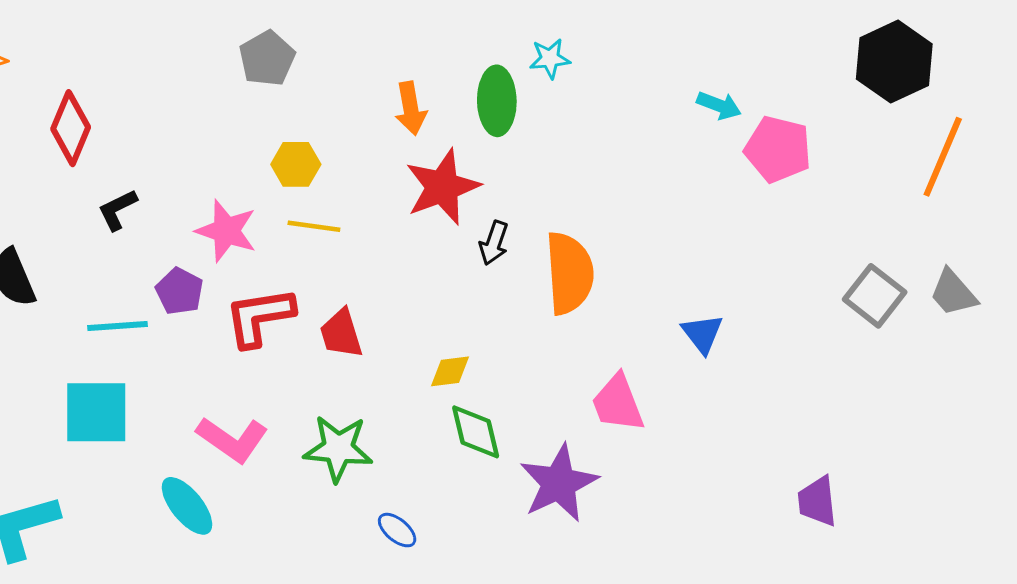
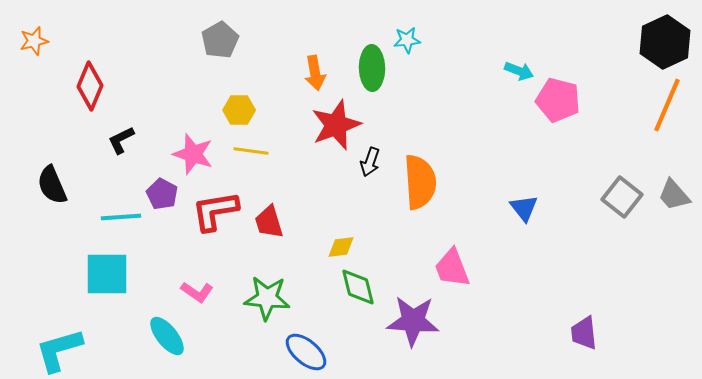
black hexagon: (894, 62) -> (665, 42), moved
blue triangle: (702, 334) -> (524, 208), moved
pink L-shape: (232, 439) -> (197, 292), size x0.7
purple star: (559, 483) -> (413, 321), turned 30
blue ellipse: (397, 530) -> (306, 352), size x1.6

